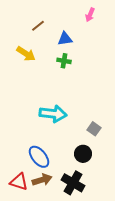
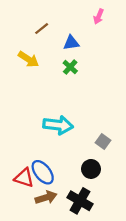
green cross: (64, 61) -> (70, 67), turned 32
red triangle: (19, 182) -> (24, 178), moved

